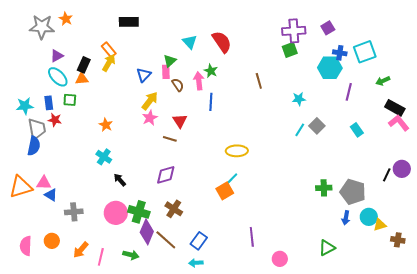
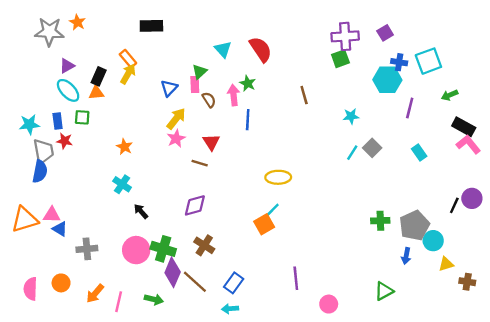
gray pentagon: (353, 192) -> (414, 225), turned 30
cyan circle: (369, 217) -> (433, 241), moved

